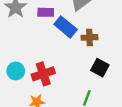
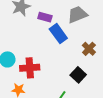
brown cross: (89, 37) -> (89, 49), moved, turned 32

